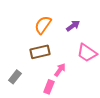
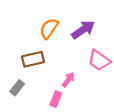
purple arrow: (73, 26) -> (83, 30), size x1.5
brown rectangle: (40, 52) -> (33, 59), moved

